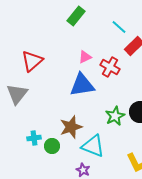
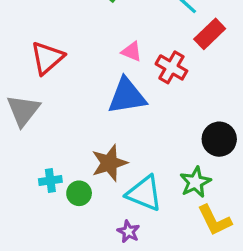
pink triangle: (85, 57) -> (132, 51), turned 48
green star: (115, 116) -> (195, 182), moved

